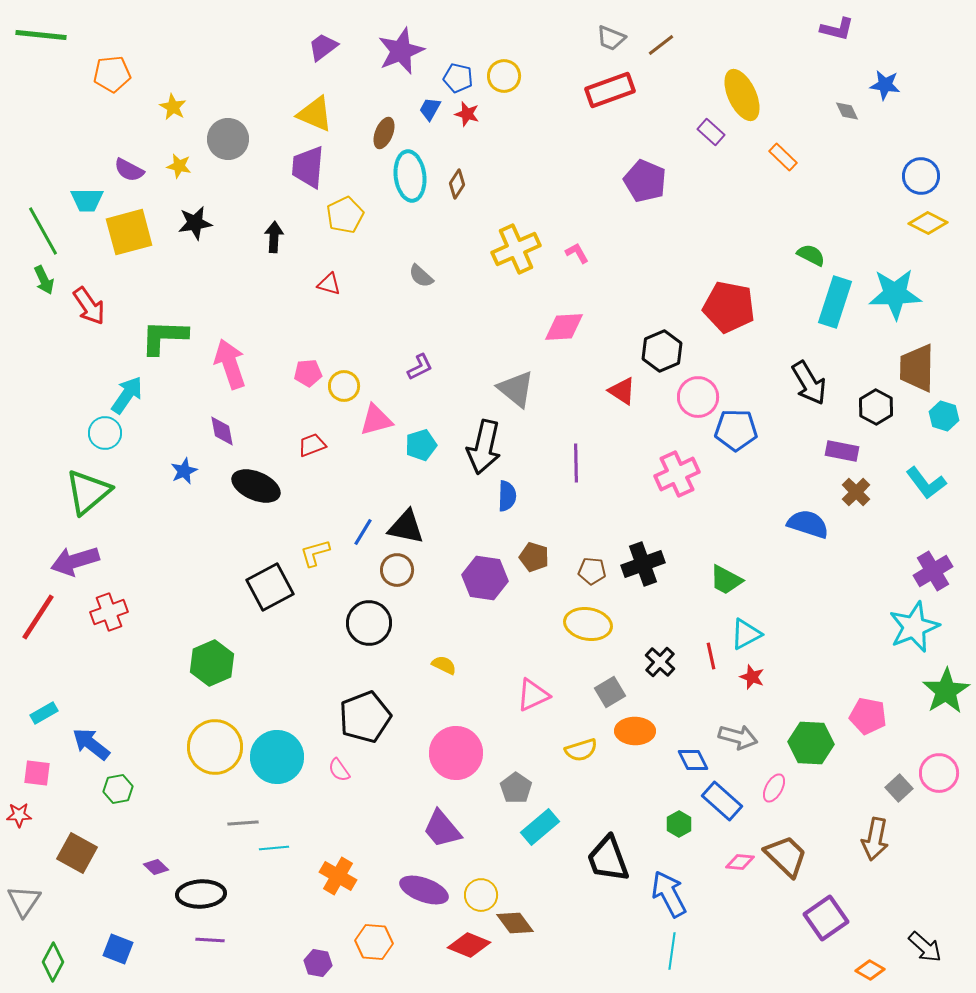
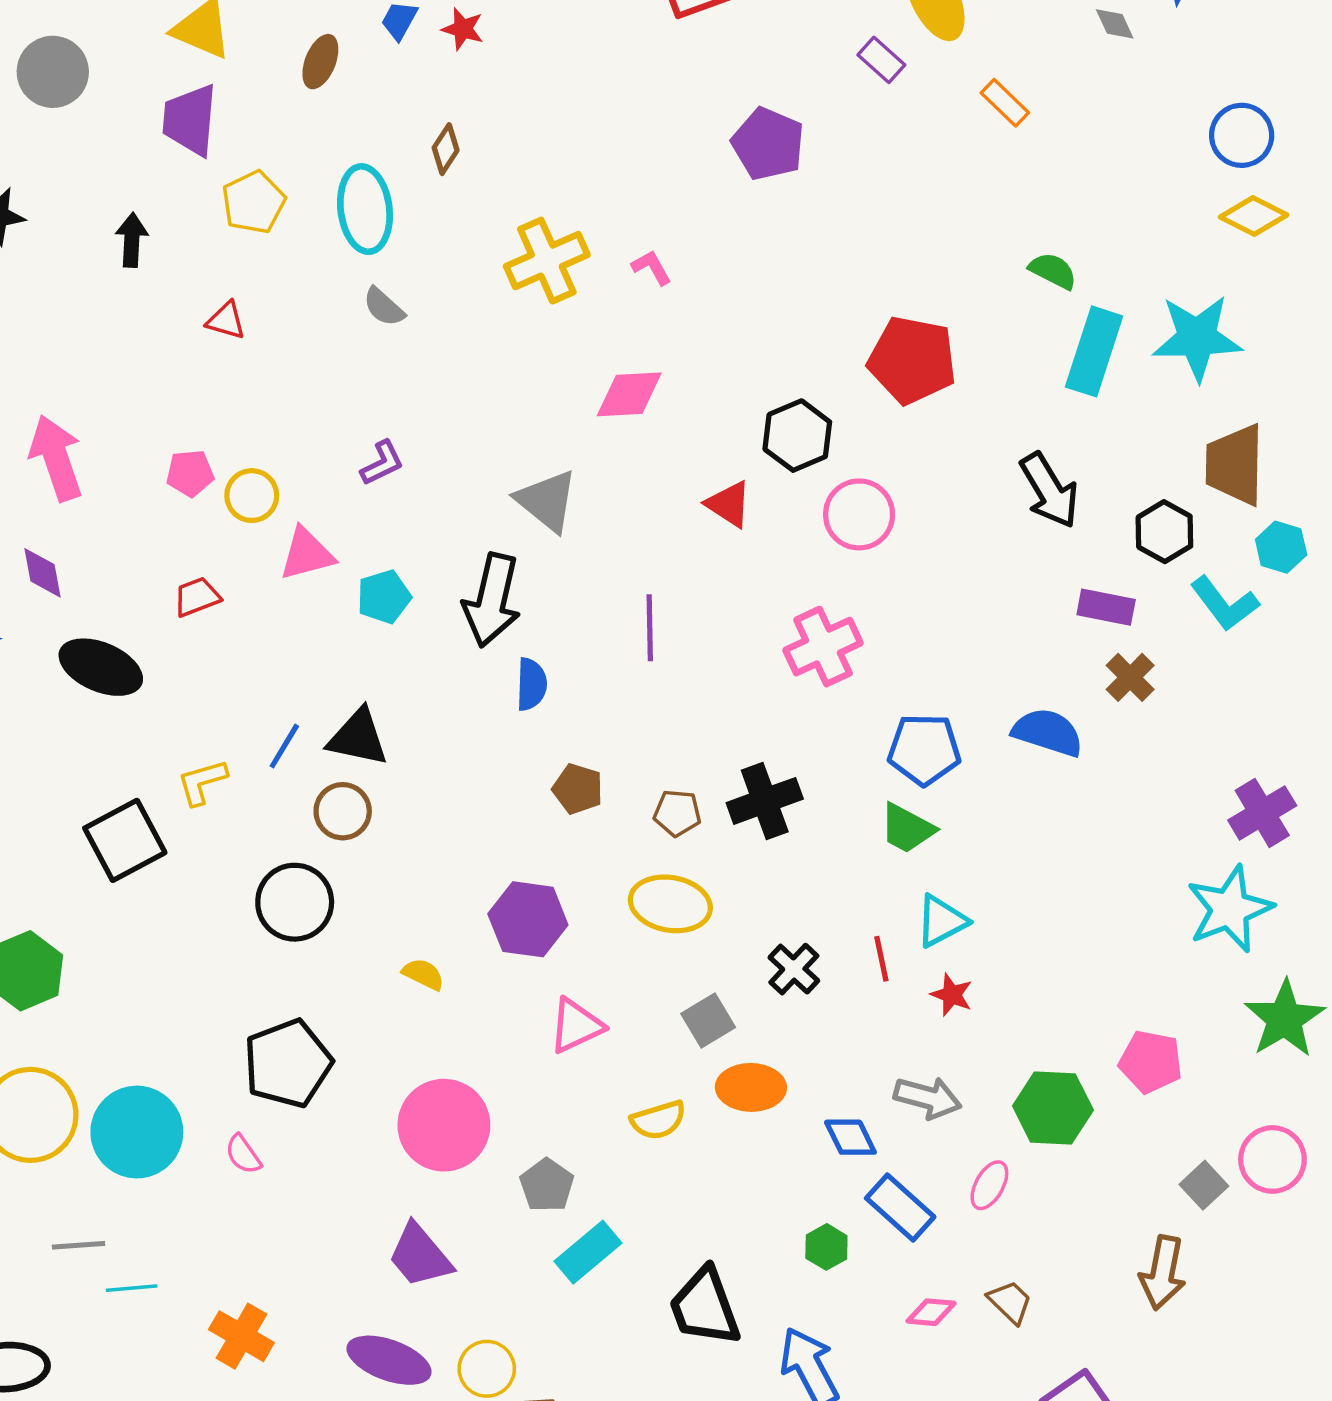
cyan ellipse: (410, 176) -> (365, 209), moved
blue pentagon: (736, 430) -> (924, 749), moved
cyan L-shape: (926, 483) -> (1224, 604), moved
purple hexagon: (485, 578) -> (528, 919), moved
brown trapezoid: (786, 856) -> (1010, 1302), size x0.6

